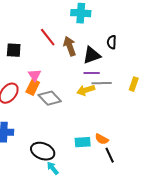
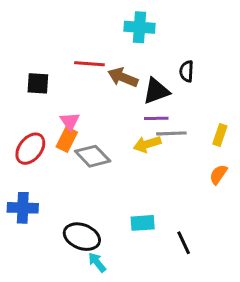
red line: (48, 37) -> (89, 64), turned -48
brown arrow: (70, 46) -> (123, 77), turned -48
orange semicircle: (102, 139) -> (218, 174), moved, turned 96

